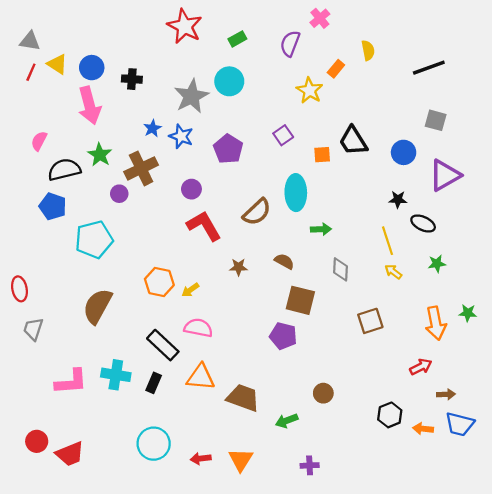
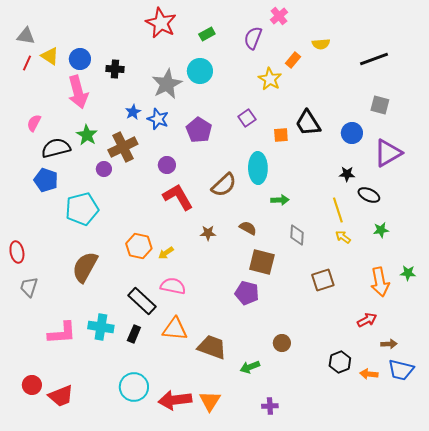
yellow semicircle: (368, 50) -> (321, 44), turned 96
red arrow: (201, 459) -> (175, 400), size x1.8

